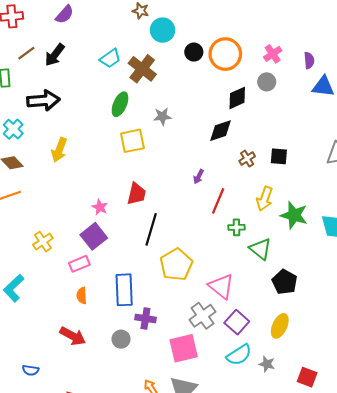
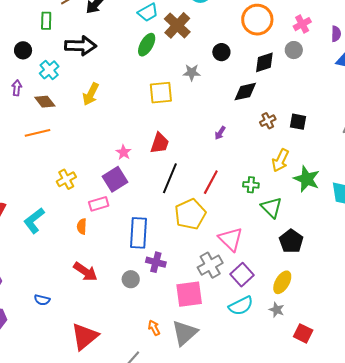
black circle: (194, 52) -> (221, 52), moved
green ellipse: (120, 104) -> (147, 45), moved
red line: (218, 201) -> (211, 182), moved
orange semicircle: (82, 296) -> (82, 226), moved
gray star: (267, 364) -> (277, 310), moved

